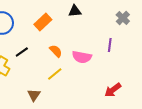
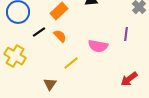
orange semicircle: (56, 51) -> (60, 36), moved
black line: (22, 52) -> (39, 32), moved

